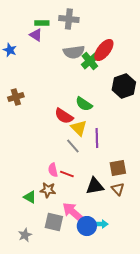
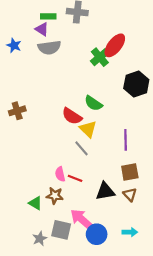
gray semicircle: (74, 52) -> (49, 48), moved
brown cross: (16, 97) -> (17, 111), moved
purple line: (97, 138) -> (126, 140), moved
cyan arrow: (101, 224) -> (130, 232), moved
gray star: (25, 235) -> (40, 239), moved

